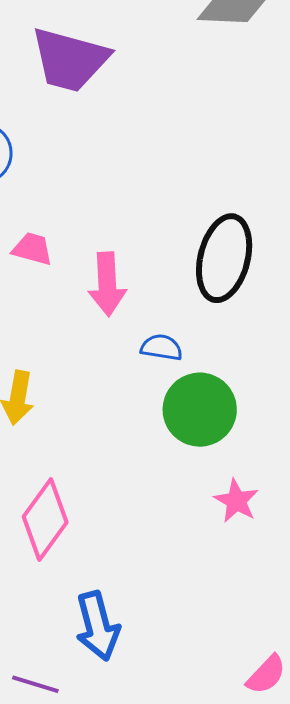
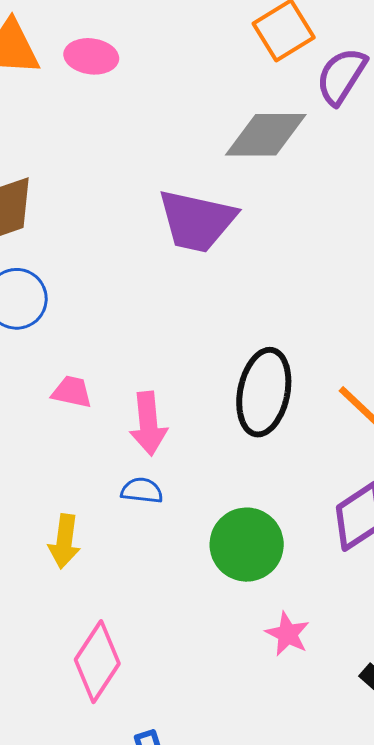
purple trapezoid: (70, 60) -> (197, 221), moved
blue semicircle: (162, 347) -> (142, 491), moved

